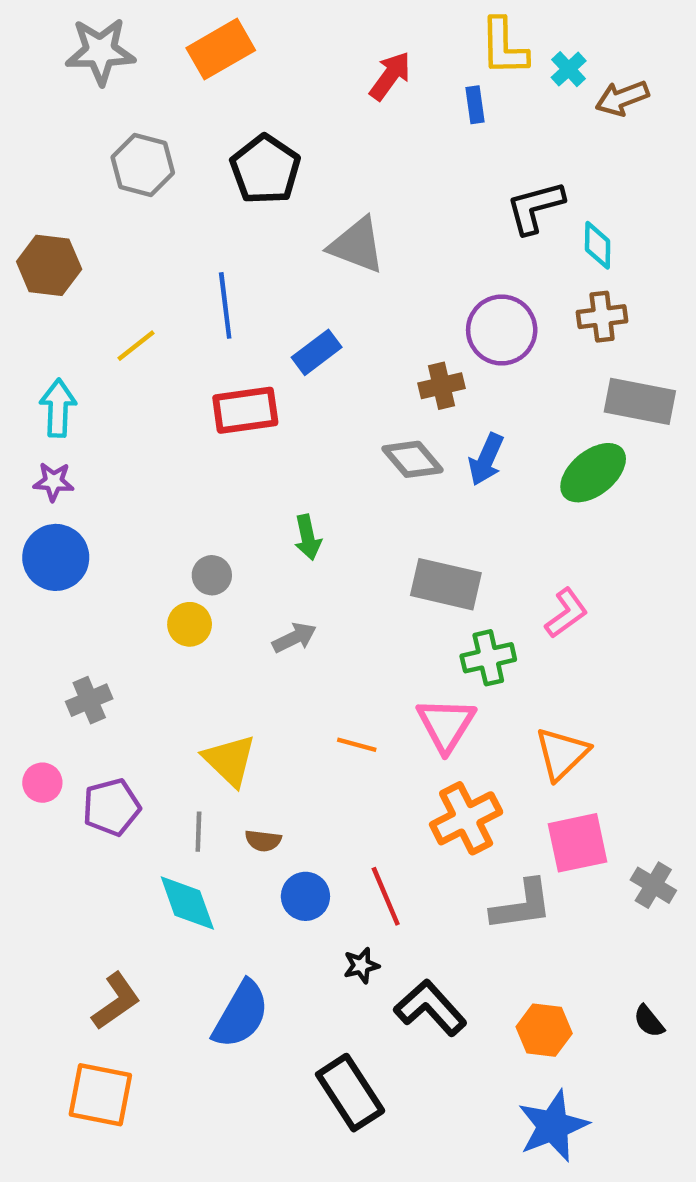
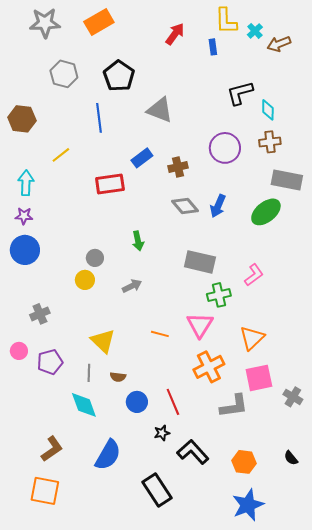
blue line: (225, 305) -> (99, 118), moved
brown cross: (441, 386) -> (178, 167), moved

